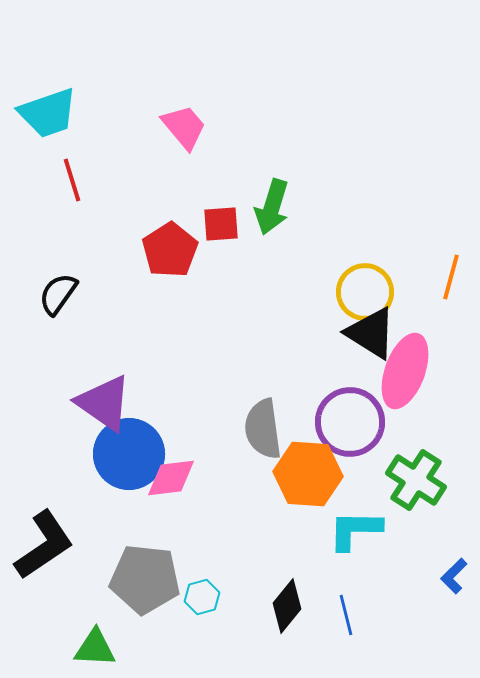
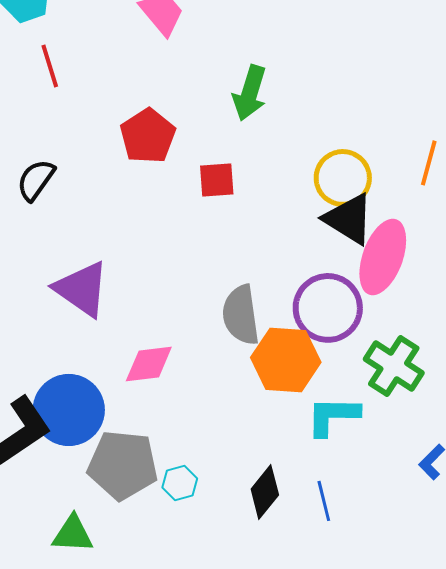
red square: (221, 224) -> (217, 180), moved
blue circle: (129, 454) -> (69, 410), moved

